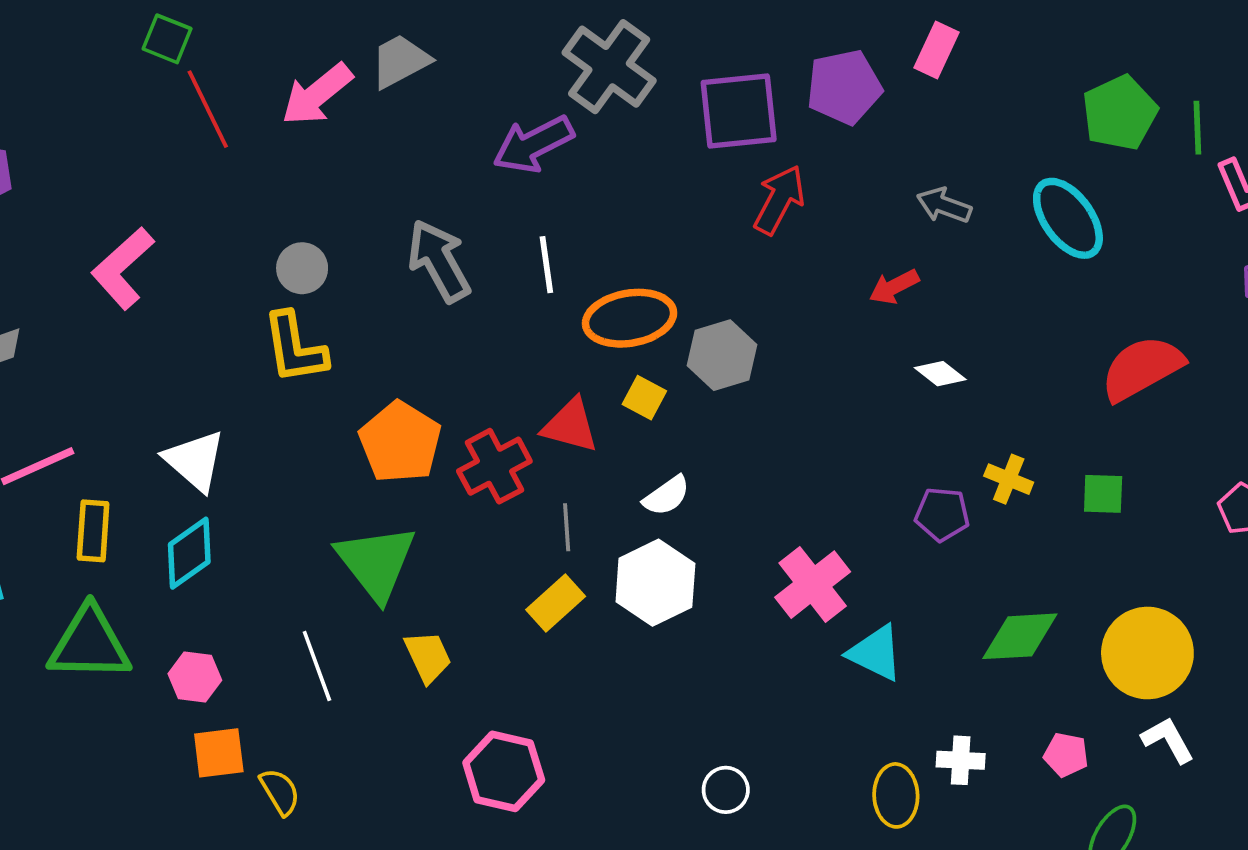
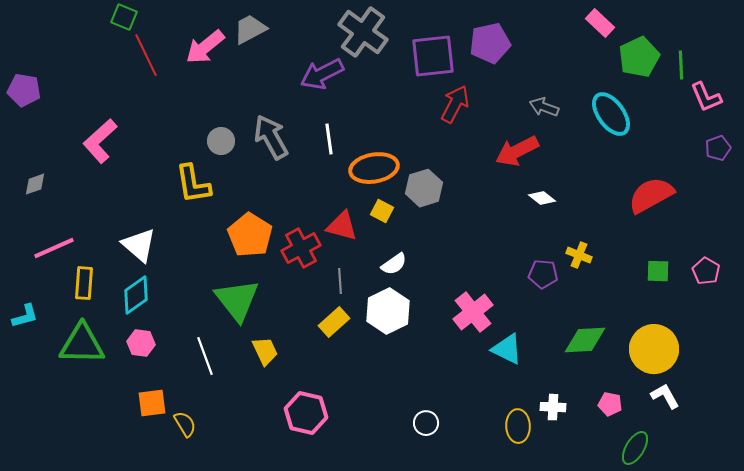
pink rectangle: (937, 50) -> (600, 23), moved, turned -72
gray circle: (302, 268) -> (221, 141), moved
red arrow: (894, 287) -> (517, 151), size x1.6
green square: (1103, 494) -> (658, 271), moved
pink hexagon: (195, 677) -> (141, 343), moved

